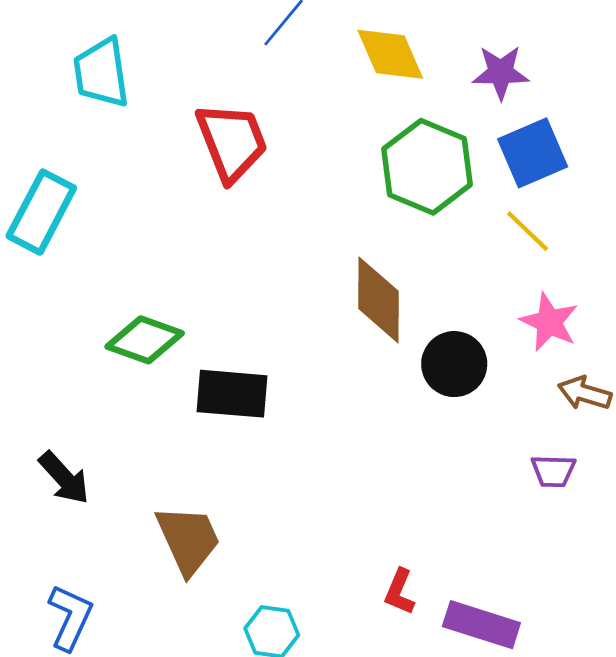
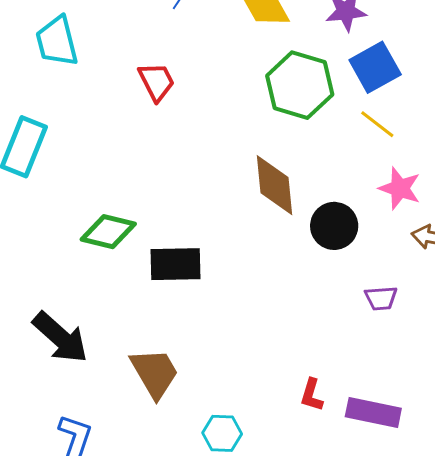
red trapezoid: (232, 142) -> (156, 82), size x0.7
purple trapezoid: (553, 471) -> (381, 298), moved
black arrow: (64, 478) -> (60, 338), size x1.4

